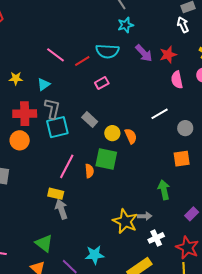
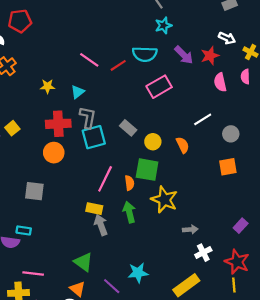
white arrow: (183, 25) -> (227, 38), moved, turned 140
pink rectangle: (102, 83) -> (159, 87), moved, size x1.6
orange semicircle: (131, 136) -> (183, 145), moved
green arrow: (164, 190) -> (129, 212), moved
yellow star: (125, 221) -> (164, 200), moved

